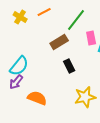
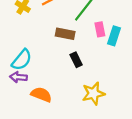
brown rectangle: (59, 42) -> (65, 34), turned 42
purple arrow: (16, 82) -> (18, 77), turned 56

